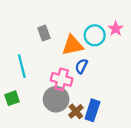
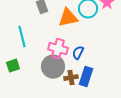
blue semicircle: (81, 66) -> (78, 53), moved
brown cross: (76, 111) -> (71, 78), turned 32

